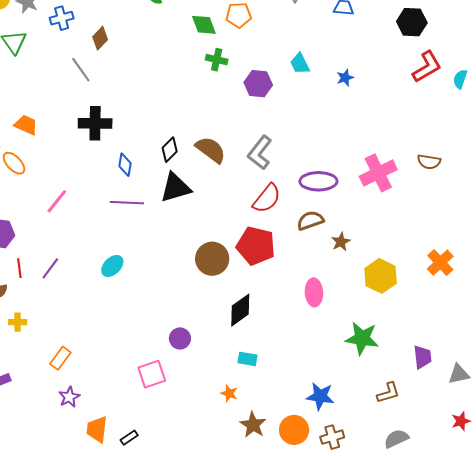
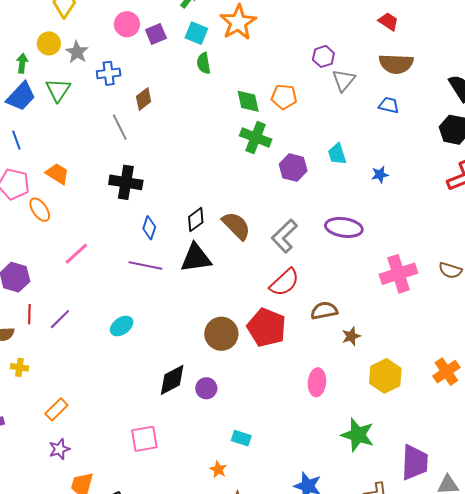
green cross: (217, 60) -> (256, 138), size x1.4
purple ellipse: (318, 181) -> (344, 227), moved
black diamond: (240, 310) -> (172, 380), moved
purple circle: (180, 338) -> (206, 388), moved
purple trapezoid: (422, 357) -> (415, 462), size x1.5

